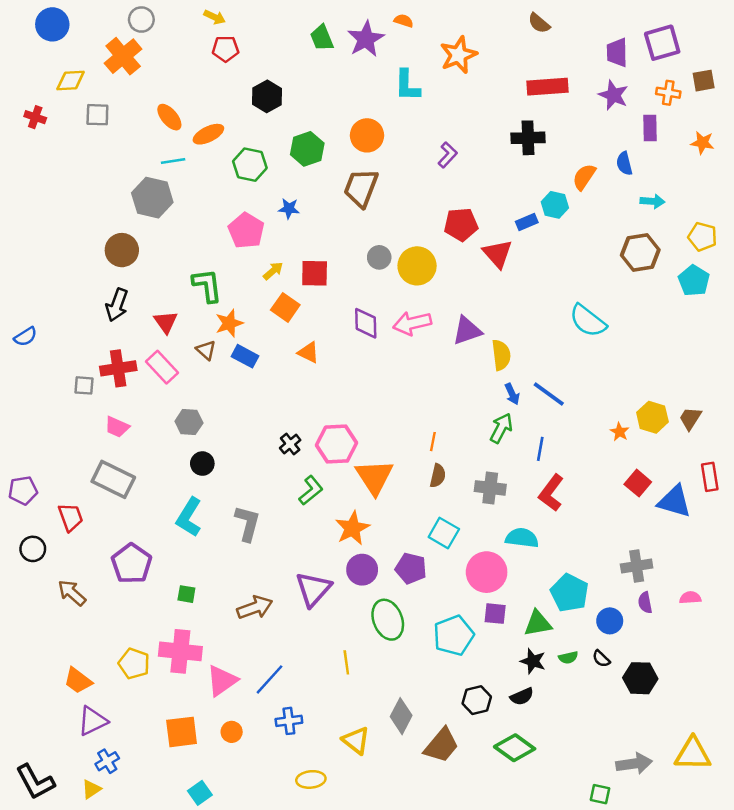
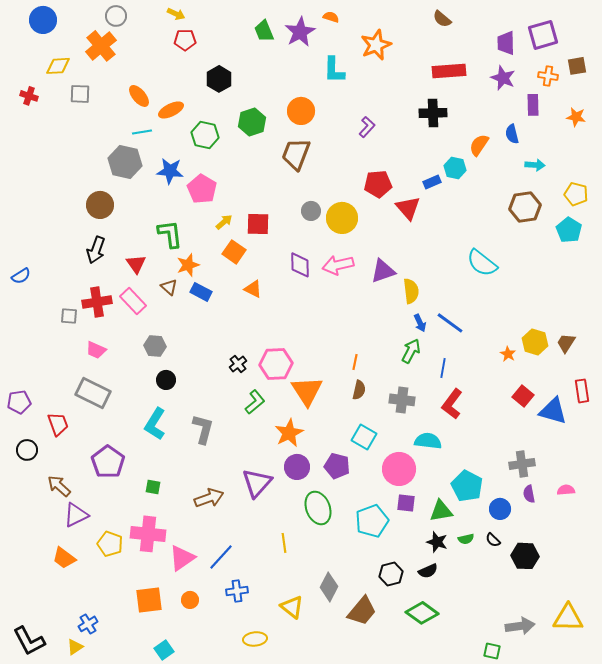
blue star: (289, 209) -> (170, 171), moved, size x1.5
purple triangle: (93, 721) -> (76, 515), moved

